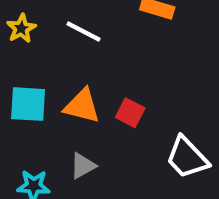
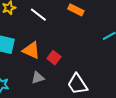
gray triangle: (83, 166) -> (38, 78), moved

